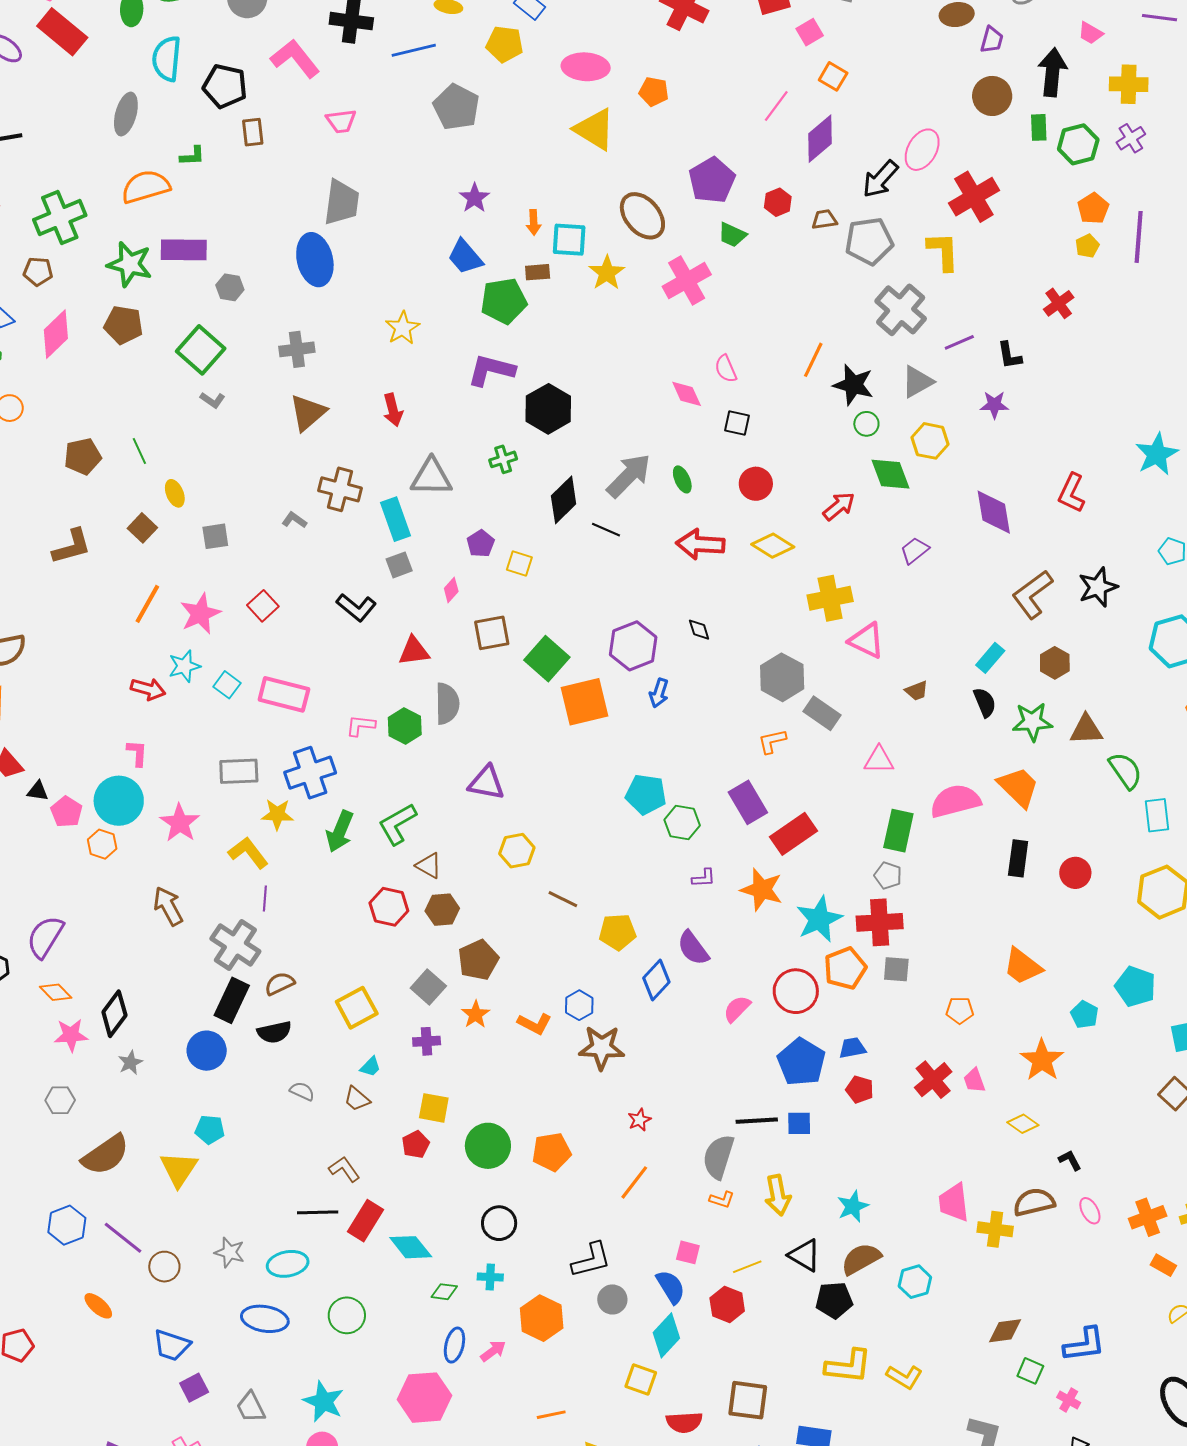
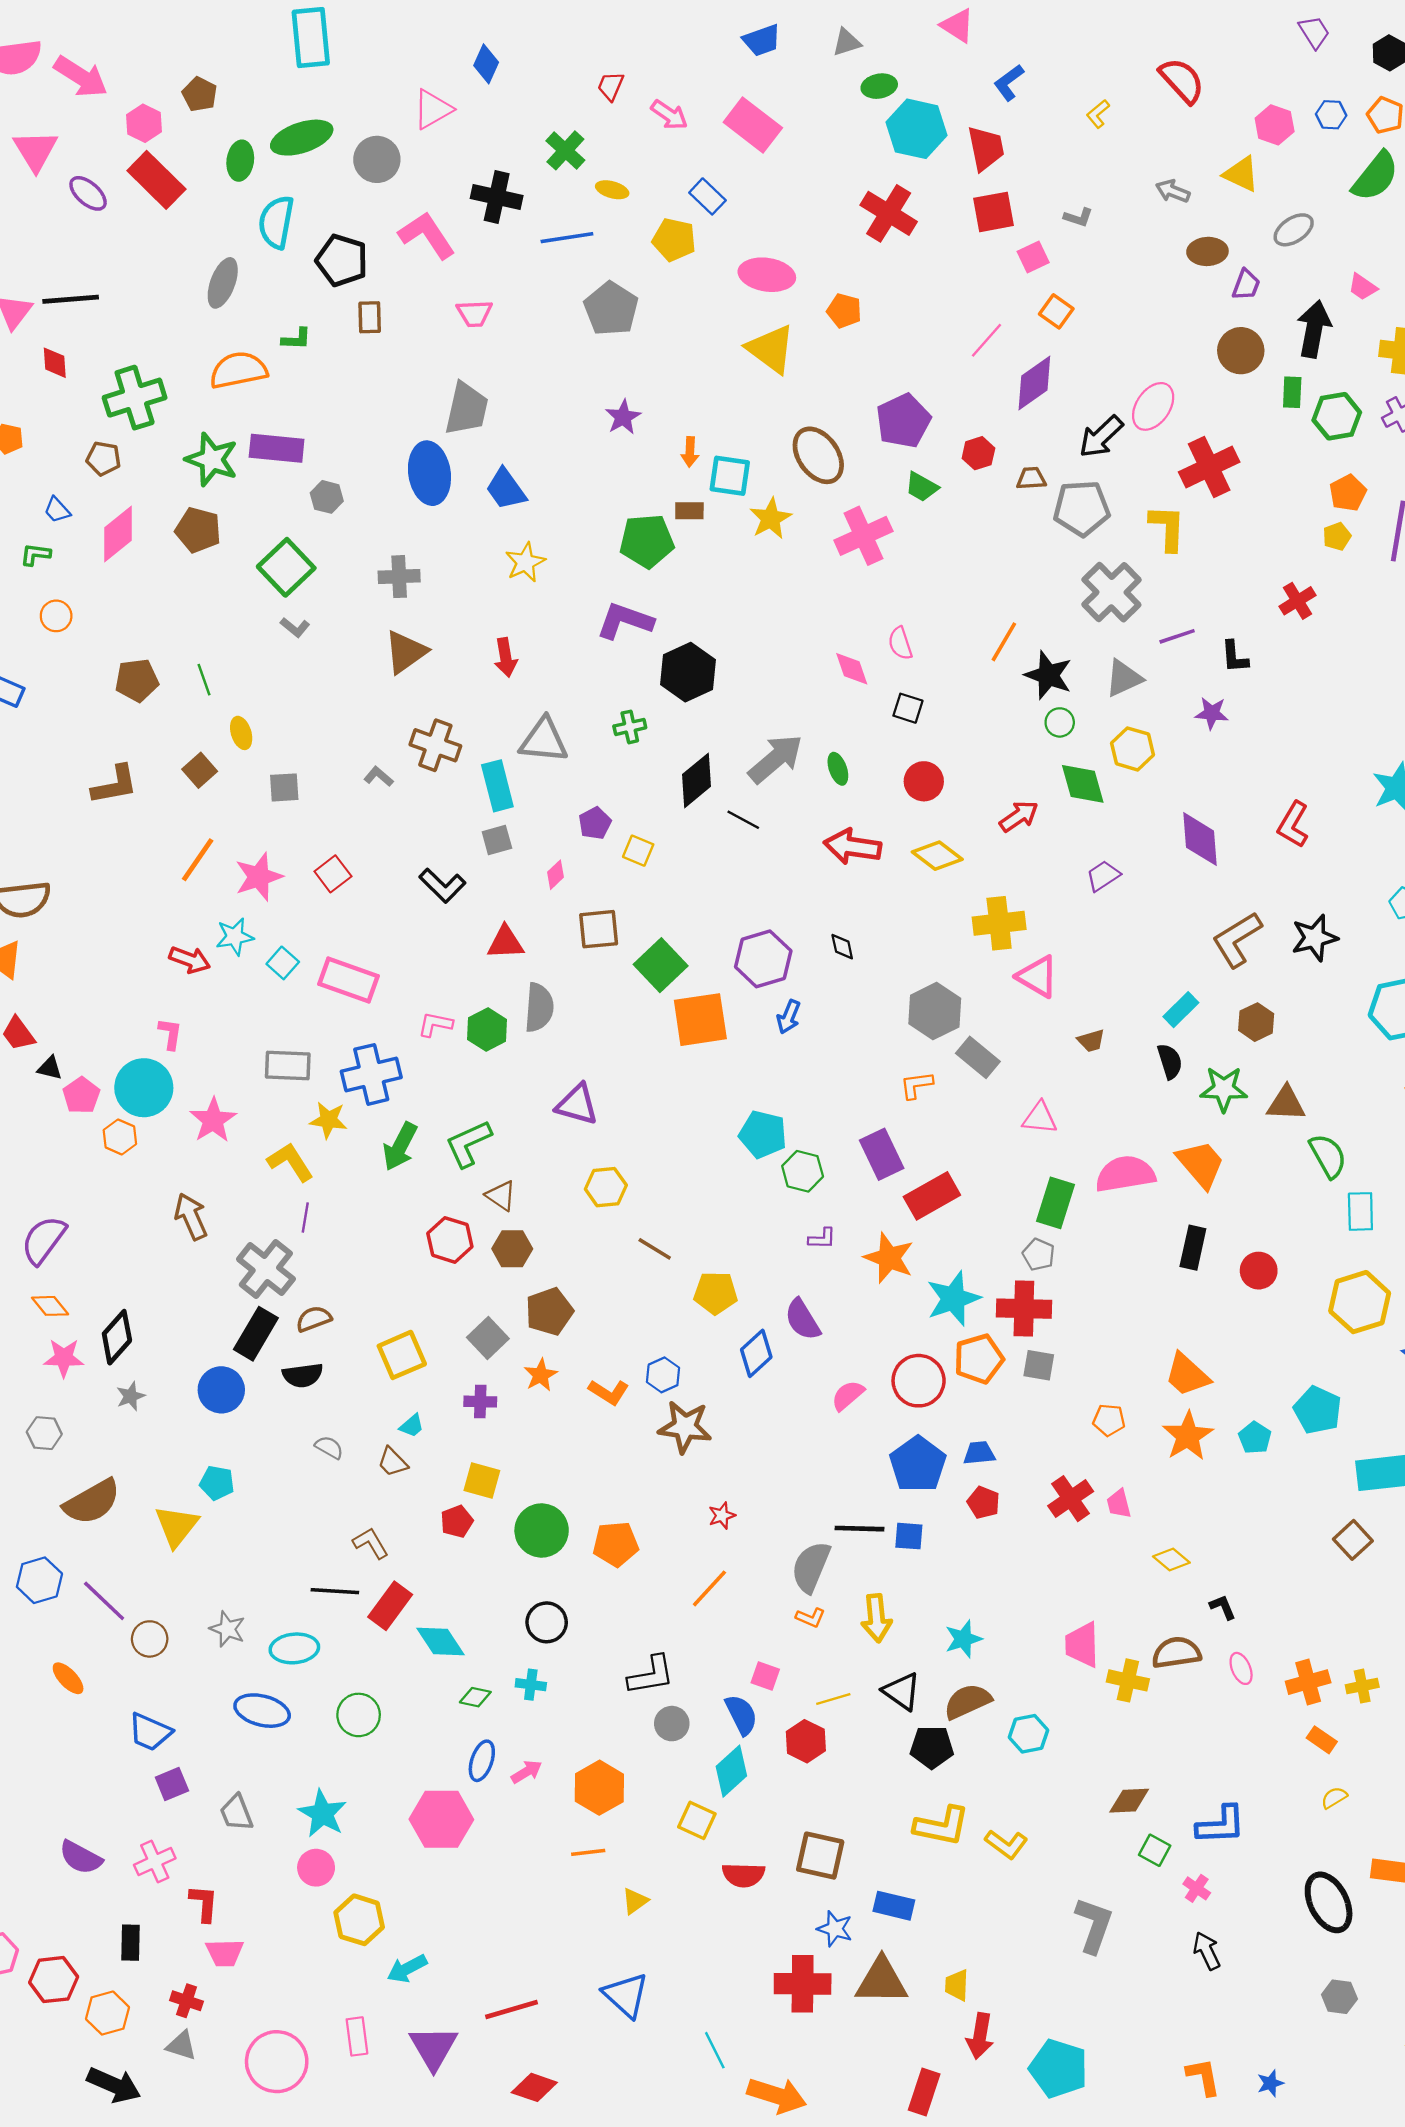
blue trapezoid: (465, 257) -> (506, 489), moved
orange star: (1042, 1060) -> (1188, 1436), moved
orange hexagon: (542, 1318) -> (599, 1788), moved

